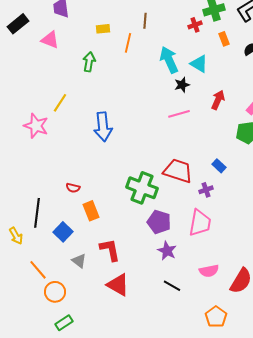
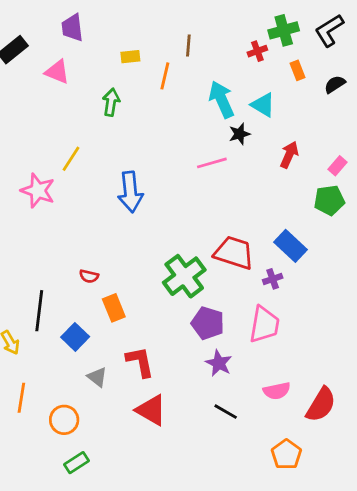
pink line: (179, 114) -> (212, 163), moved
blue rectangle: (219, 166) -> (291, 246), size x1.6
green cross: (142, 188) -> (184, 276), turned 32
orange line: (38, 270) -> (21, 398), moved, turned 50

